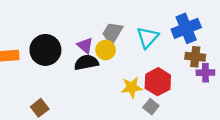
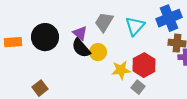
yellow circle: (106, 50) -> (98, 52), moved
black semicircle: (86, 62) -> (81, 48), turned -120

